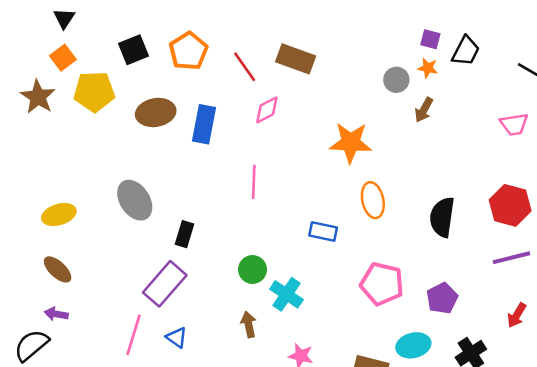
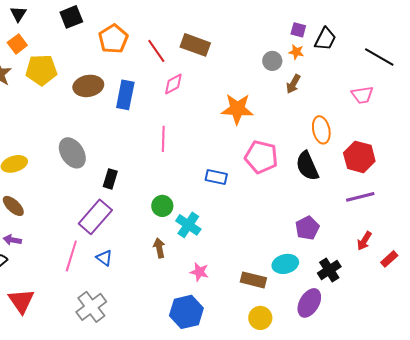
black square: (133, 50) -> (71, 17), moved
orange ellipse: (373, 200) -> (321, 130), moved
black semicircle: (442, 217) -> (307, 166), turned -32
pink pentagon: (382, 284) -> (261, 157), moved

